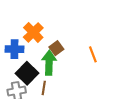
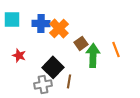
blue cross: (14, 49) -> (41, 23), moved
green arrow: (49, 63) -> (93, 55), moved

